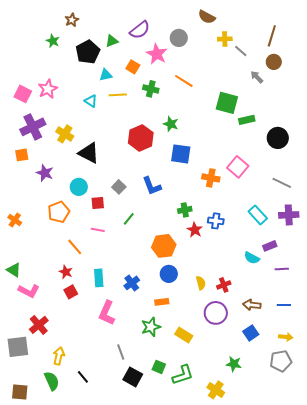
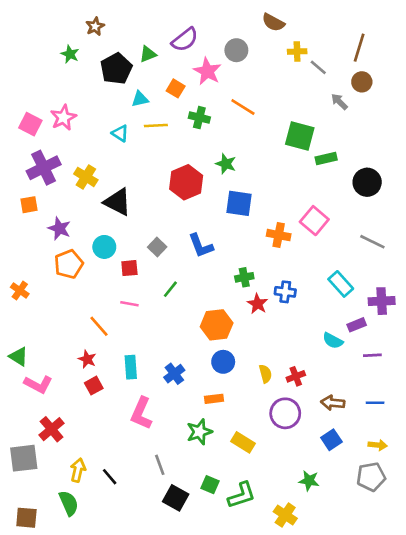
orange pentagon: (59, 212) -> (69, 264), moved
purple cross: (289, 215) -> (382, 301), moved
black line: (83, 377) -> (110, 477), moved

